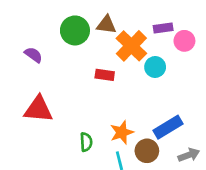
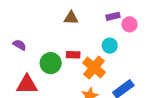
green circle: (75, 30) -> (51, 63), moved
orange cross: (131, 46) -> (94, 68), moved

